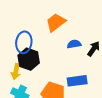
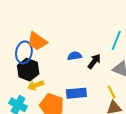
orange trapezoid: (56, 22) -> (37, 41), moved, turned -110
yellow arrow: (16, 72) -> (36, 85), moved, turned 56

